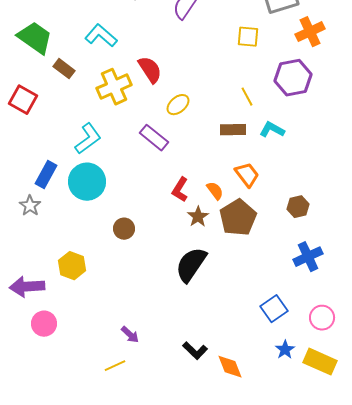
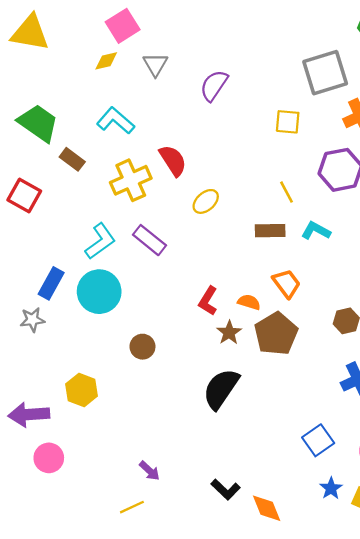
purple rectangle: (154, 138) -> (149, 240), moved
orange semicircle: (215, 191) -> (249, 302), turned -36
gray star: (30, 206) -> (32, 320), turned 30

